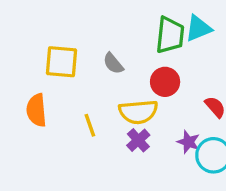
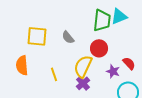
yellow semicircle: (138, 112) -> (83, 66), turned 120
purple star: (188, 142) -> (113, 71), moved

